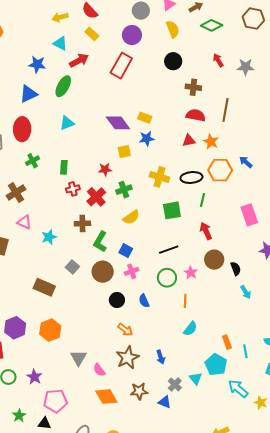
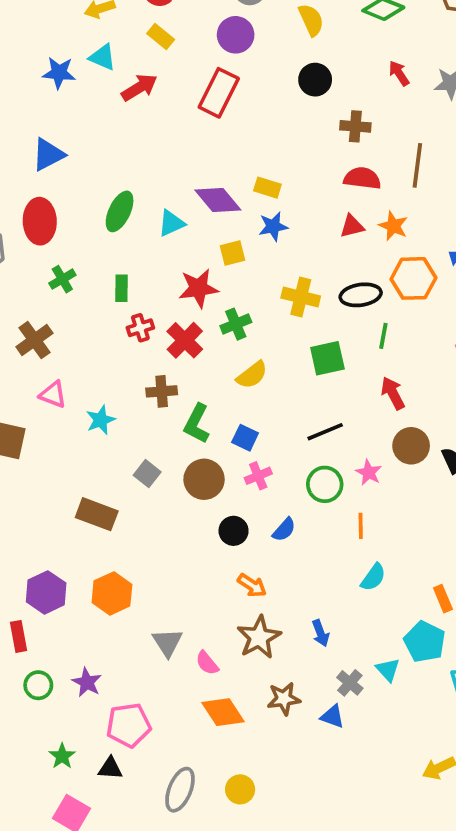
blue star: (37, 64) -> (59, 73), moved
green ellipse: (63, 86) -> (120, 211), moved
cyan triangle: (67, 123) -> (171, 223), moved
red star: (105, 169) -> (198, 288), size x1.5
blue semicircle: (144, 301) -> (284, 530), turned -112

